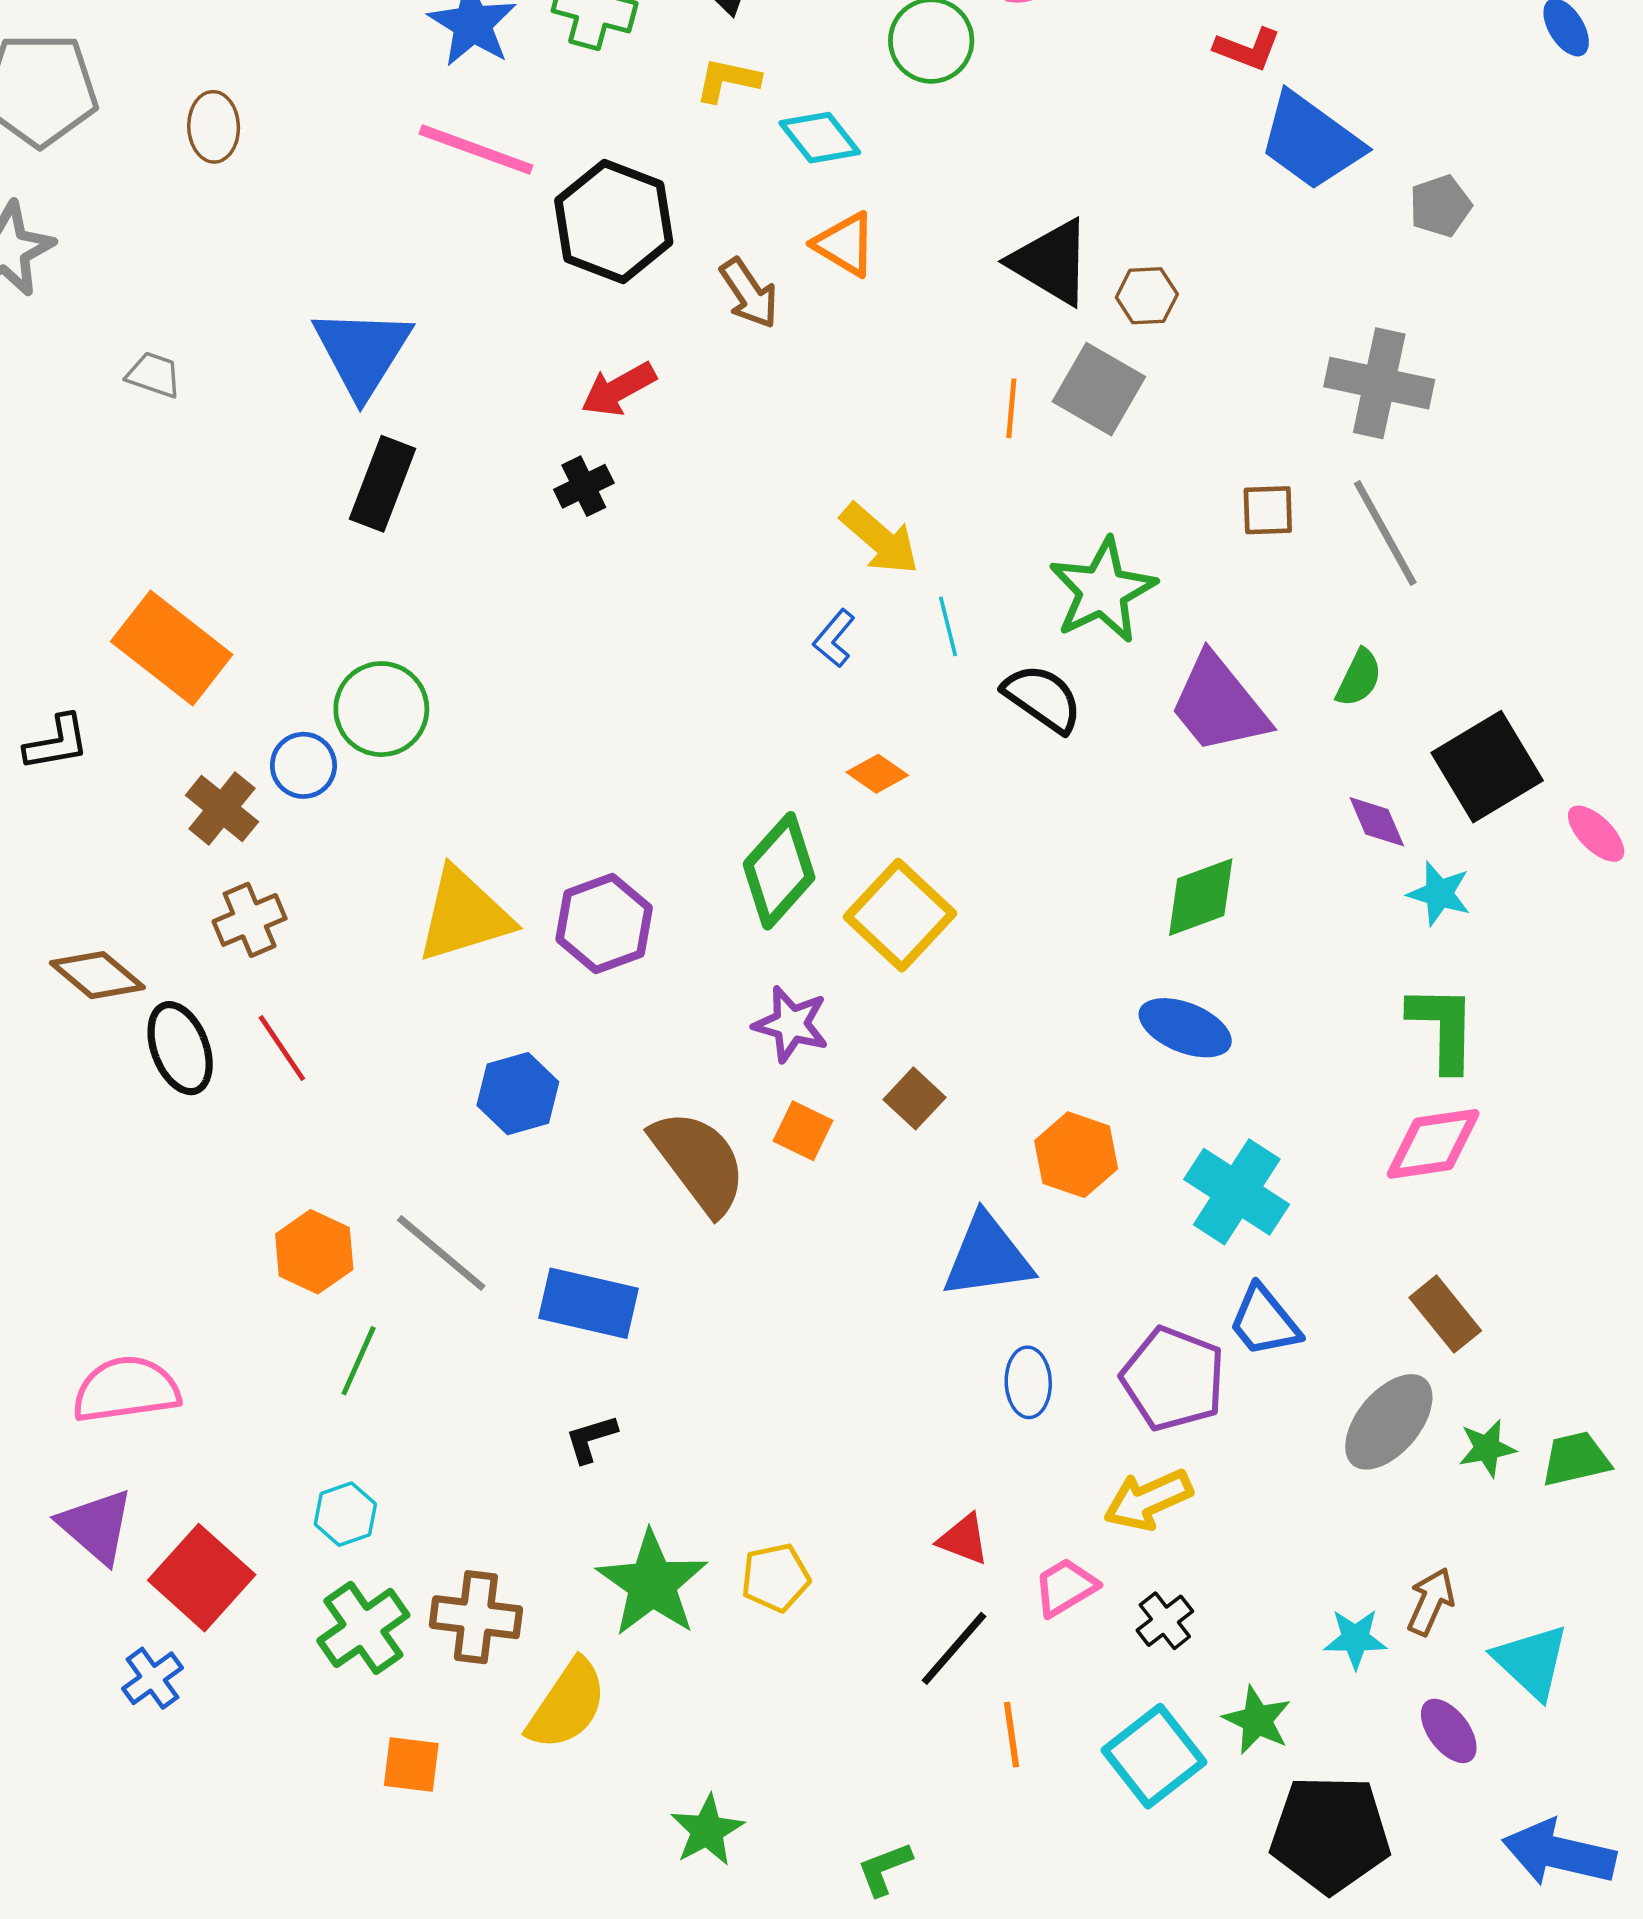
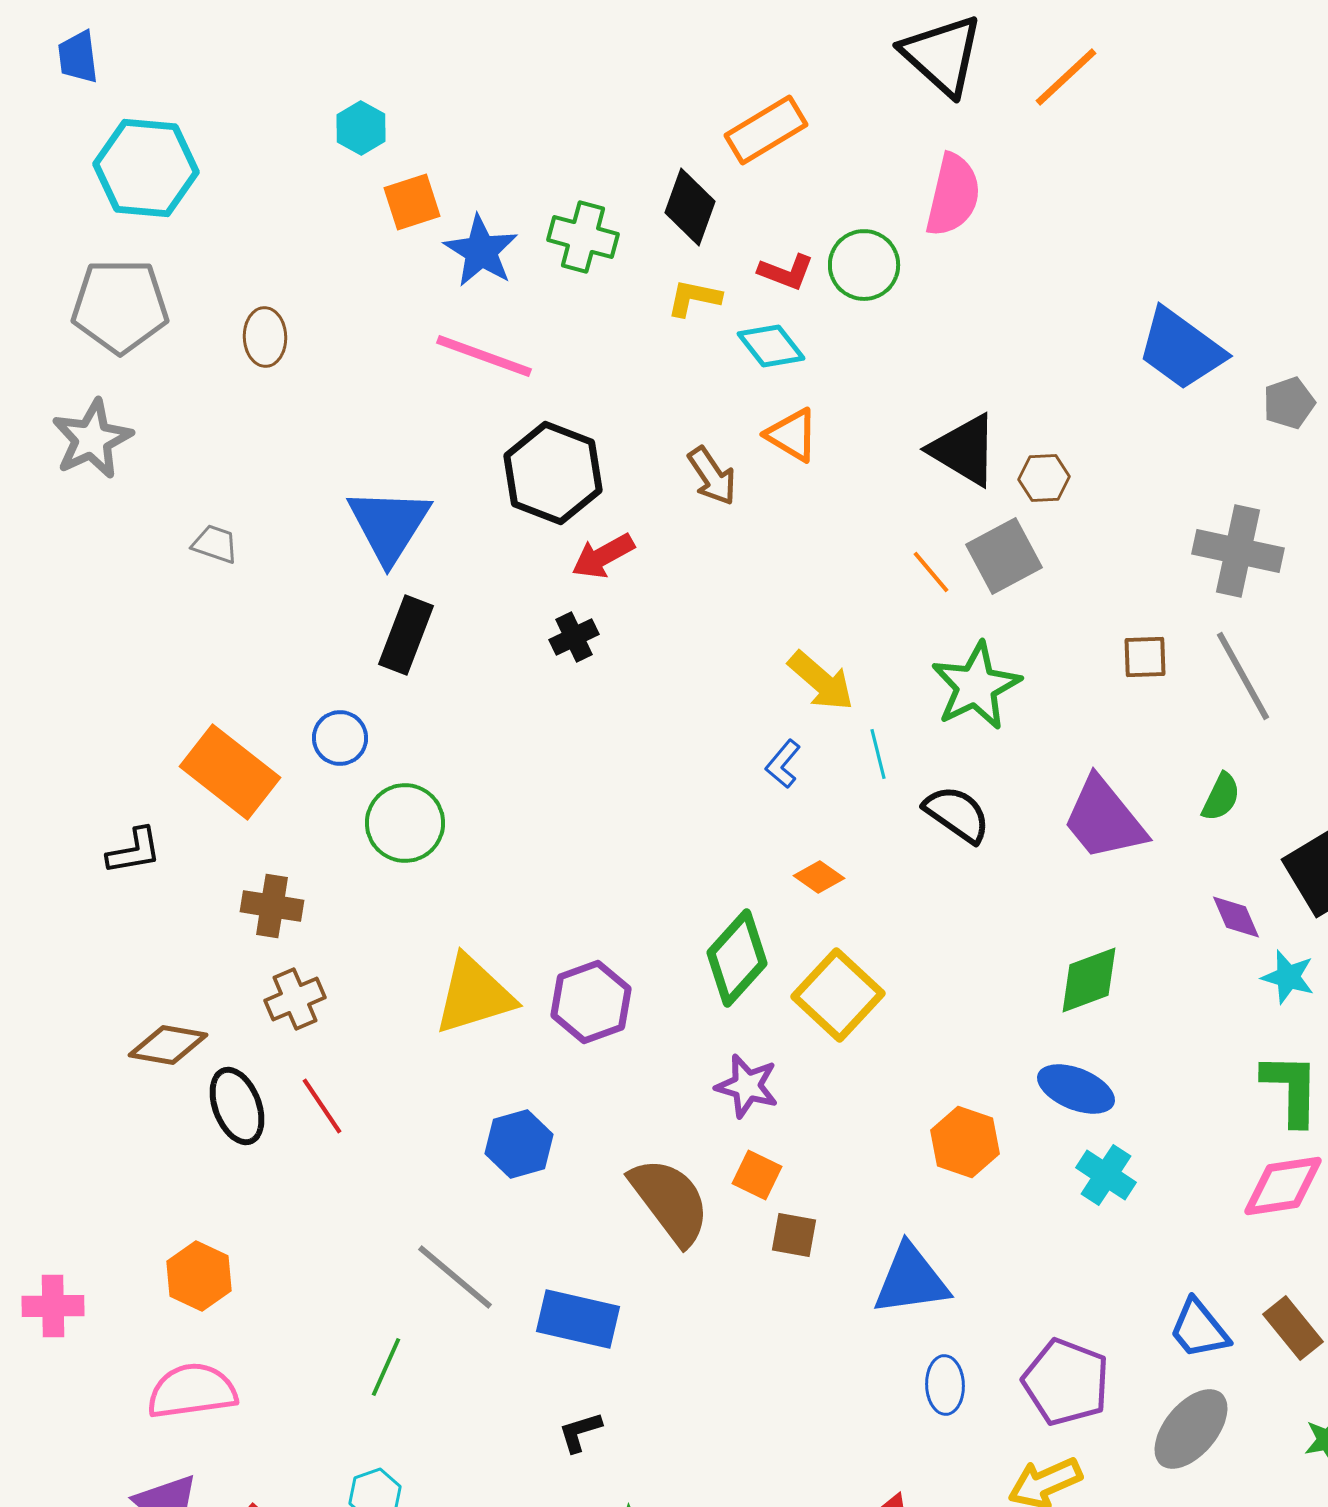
red L-shape: (1247, 49) -> (786, 272), moved
black hexagon: (614, 221) -> (553, 473), moved
gray square: (1099, 389) -> (1004, 556), turned 32
orange line: (1011, 408) -> (931, 572), turned -45
green star: (1103, 590) -> (976, 686), moved
blue circle: (303, 765) -> (340, 738), moved
brown cross: (222, 808) -> (272, 906), turned -30
brown diamond: (97, 975) -> (168, 1045), turned -30
brown square: (914, 1098) -> (794, 1235), moved, turned -33
orange hexagon: (1076, 1155) -> (965, 1142), moved
cyan cross: (1237, 1192) -> (1106, 1175), moved, size x0.7
orange hexagon: (314, 1252) -> (199, 1276), moved
blue trapezoid: (1264, 1321) -> (1199, 1329), moved
gray ellipse: (1389, 1422) -> (1191, 1429), moved

